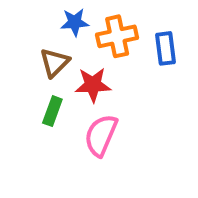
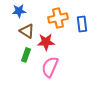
blue star: (75, 22) -> (19, 11), moved
brown triangle: (55, 63) -> (27, 31), turned -42

